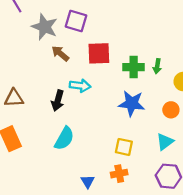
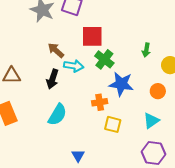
brown arrow: (60, 53) -> (56, 50), moved
green cross: (134, 67) -> (104, 59), moved, turned 36
orange cross: (119, 174) -> (100, 102), moved

